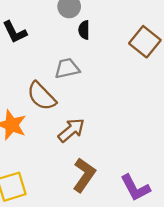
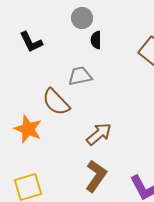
brown arrow: (71, 130) -> (99, 134), moved

